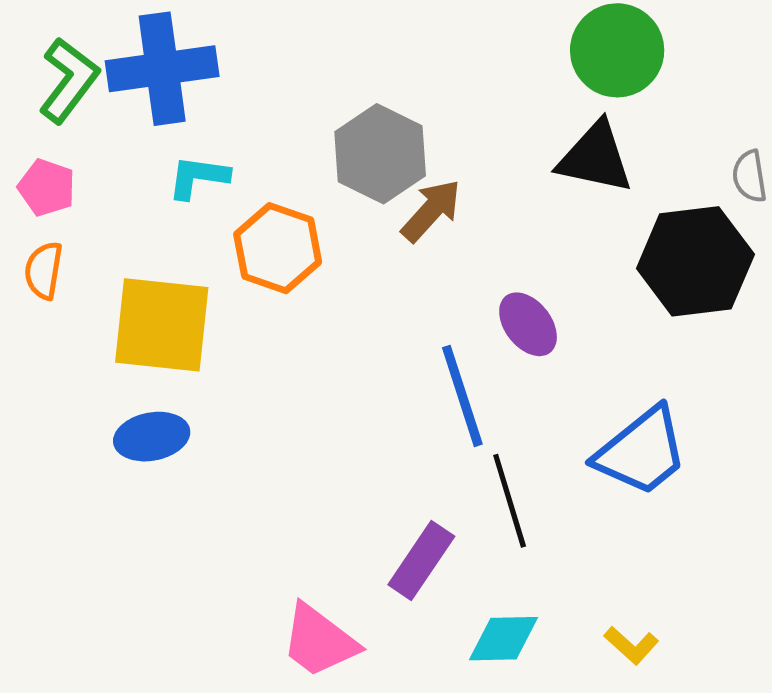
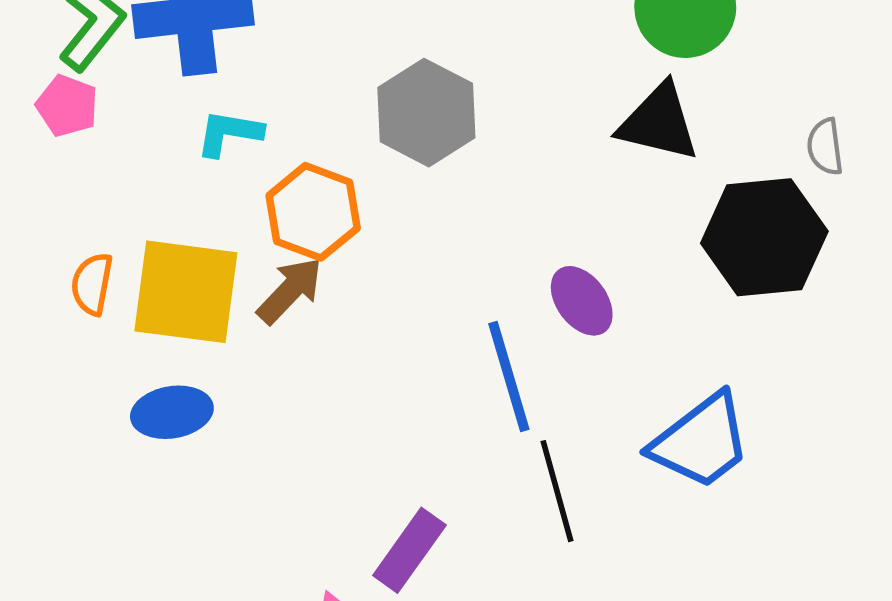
pink pentagon: (47, 188) -> (67, 106), moved
brown arrow: (431, 211) -> (290, 291), moved
orange semicircle: (44, 270) -> (92, 284), moved
purple rectangle: (421, 561) -> (409, 550), moved

